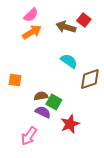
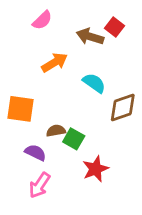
orange arrow: (32, 32) -> (55, 62), moved
orange square: (15, 80) -> (20, 109), size x1.5
purple semicircle: (43, 112) -> (35, 153), moved

